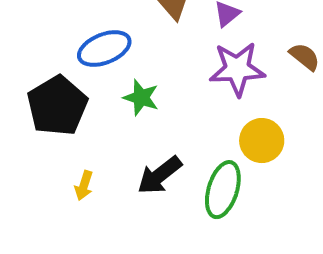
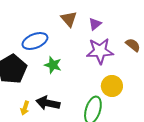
black arrow: (159, 175) -> (48, 103), moved, turned 50

